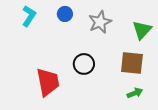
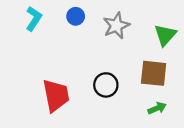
black circle: (84, 64) -> (106, 85), moved

